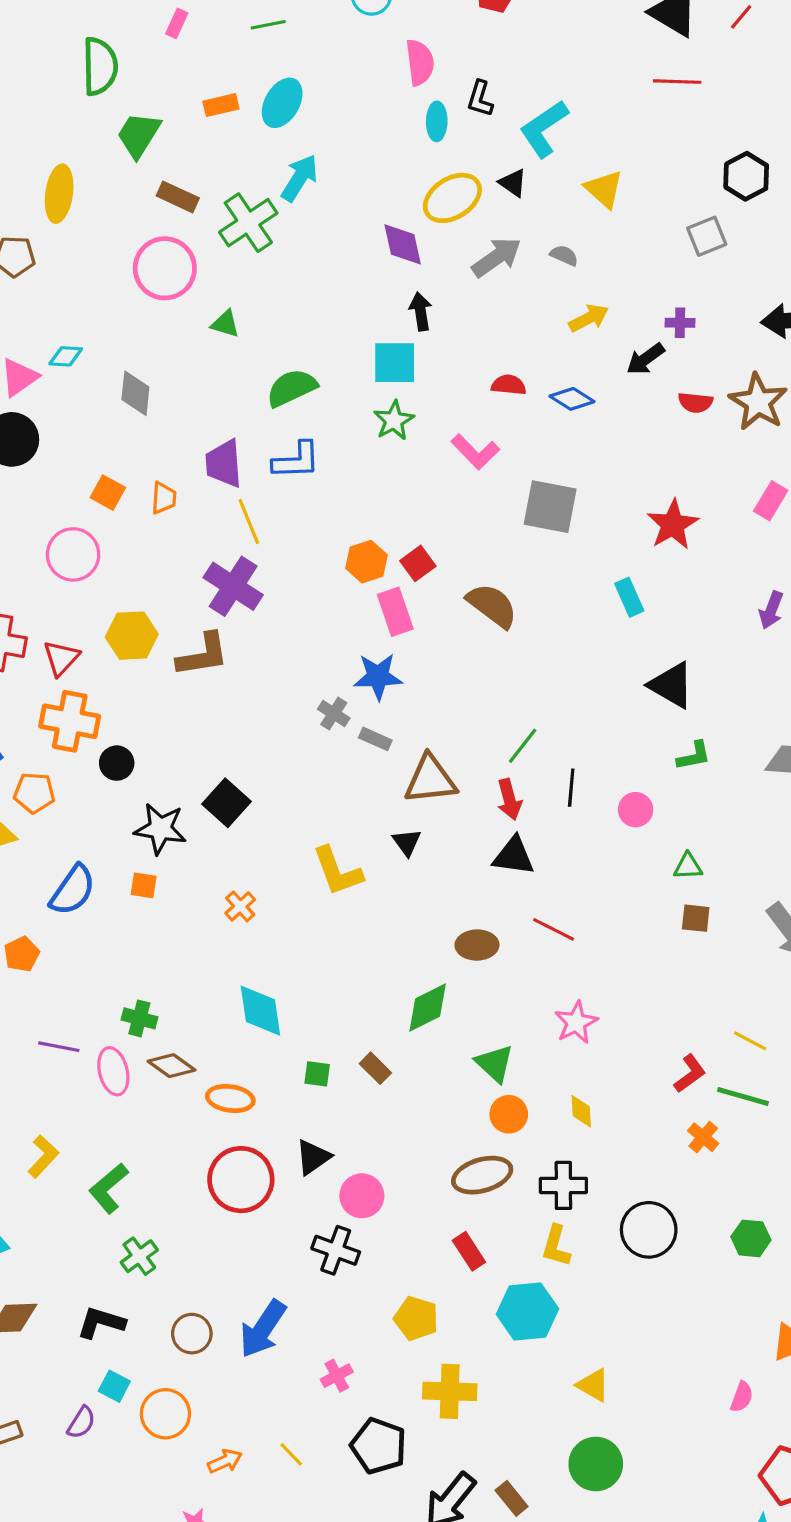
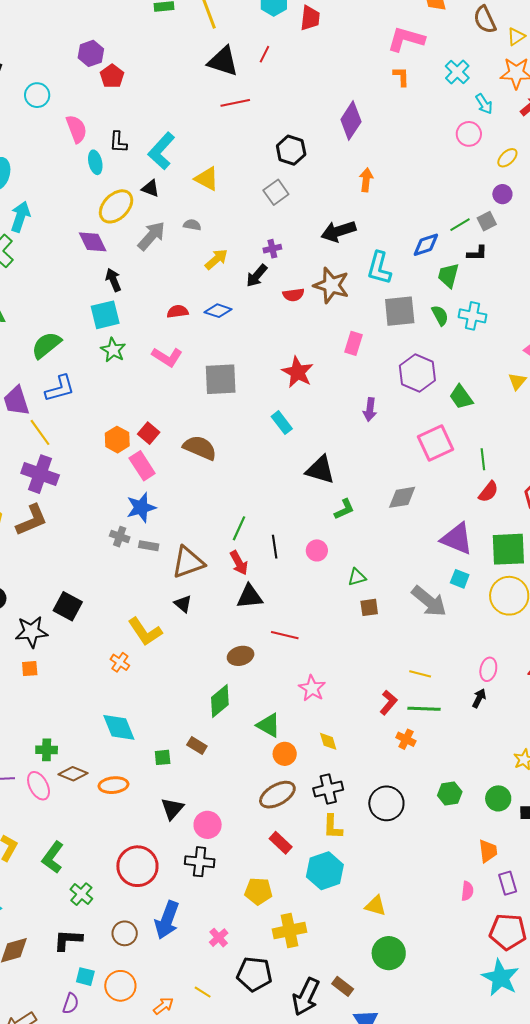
orange cross: (240, 906) -> (120, 662), moved
red circle: (241, 1180) -> (137, 866), moved

